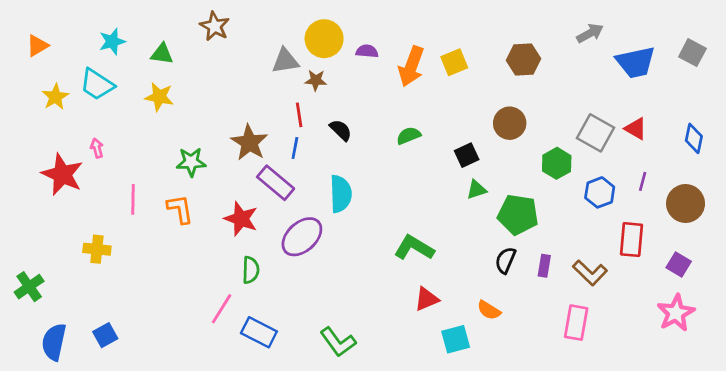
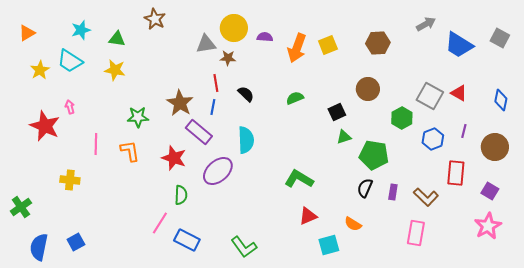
blue trapezoid: (636, 62) -> (459, 45), turned 44

